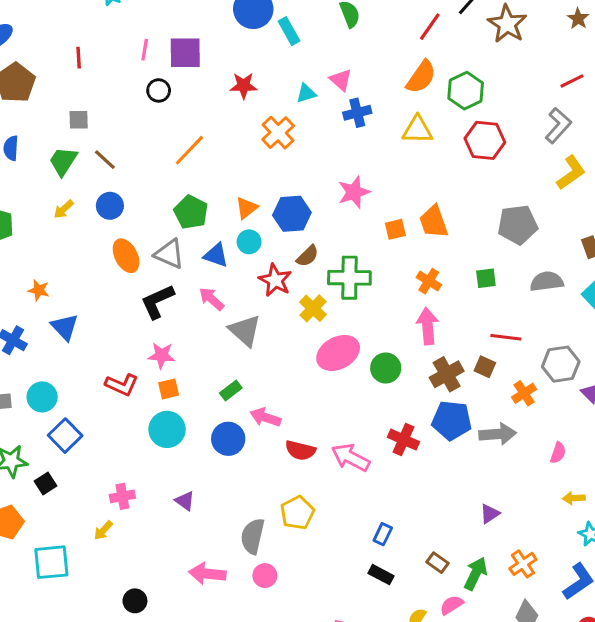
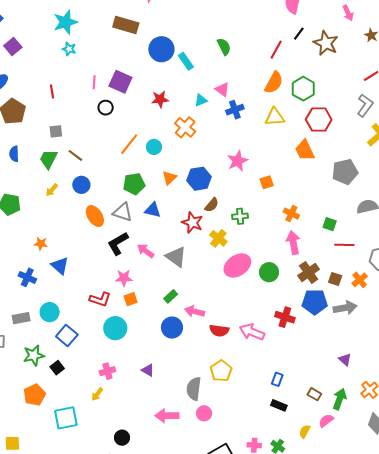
purple square: (185, 53) -> (120, 82), turned 30
green pentagon: (191, 212) -> (134, 184), turned -30
orange trapezoid: (434, 222) -> (305, 150), moved
cyan circle: (249, 242) -> (154, 147), moved
green cross: (349, 278) -> (240, 216), size x0.6
green square: (486, 278) -> (330, 224), moved, turned 32
pink arrow: (211, 299) -> (146, 251), moved
brown square: (485, 367) -> (335, 279), moved
cyan circle: (167, 429) -> (115, 328), moved
purple triangle: (490, 514) -> (345, 360), turned -40

